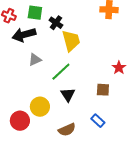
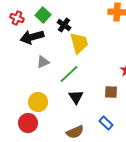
green square: (35, 13) -> (43, 15), turned 35
yellow circle: (40, 107) -> (38, 102), moved

